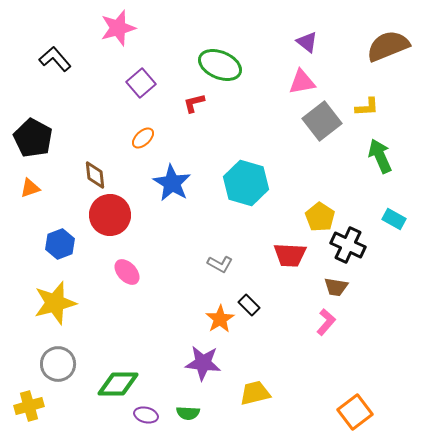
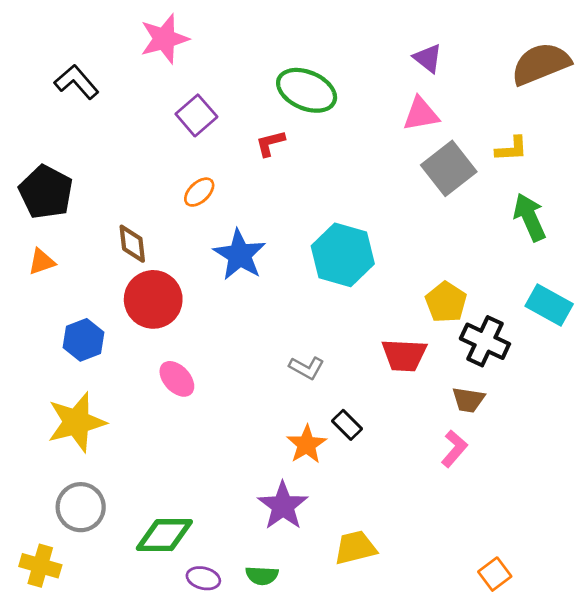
cyan rectangle: (394, 219) -> (549, 305), size x1.4
purple star: (203, 363) -> (283, 506), turned 30
yellow cross: (29, 406) -> (40, 566), turned 32
orange square: (355, 412) -> (495, 574), size x0.7

